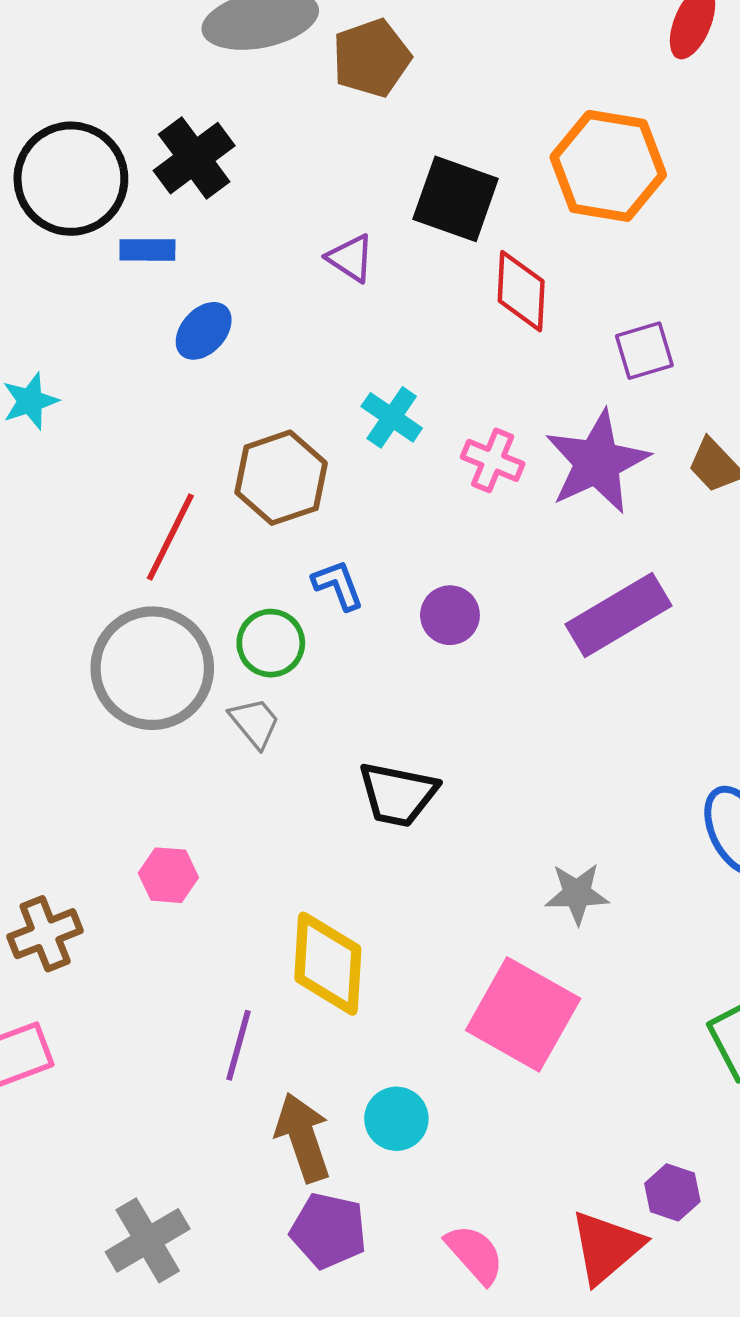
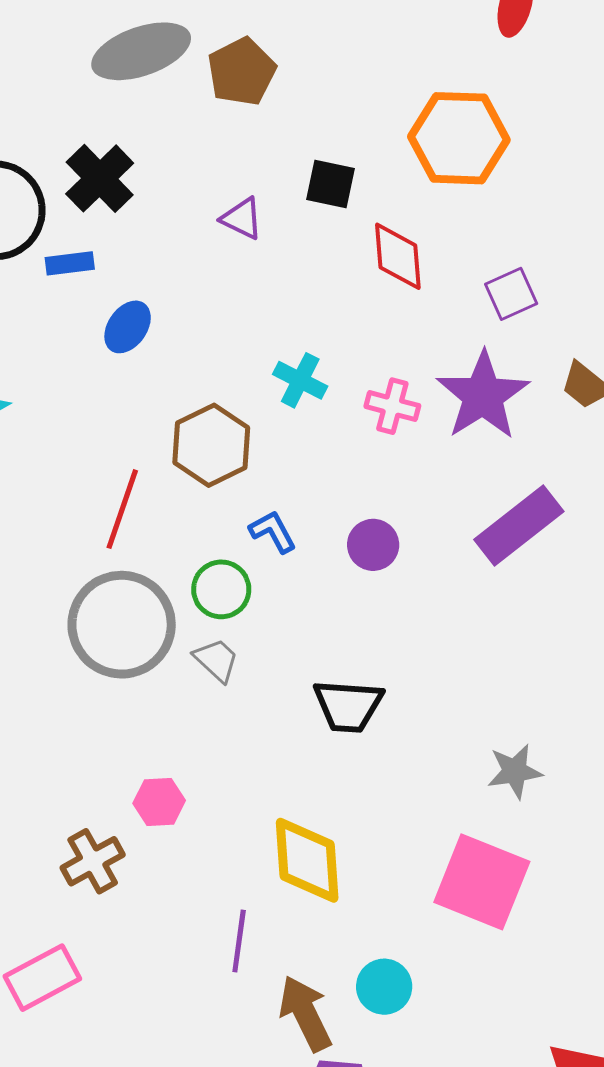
black square: (456, 199) -> (331, 184), size x0.7
purple triangle: (351, 258) -> (242, 218), moved
brown cross: (45, 934) -> (93, 861), moved

